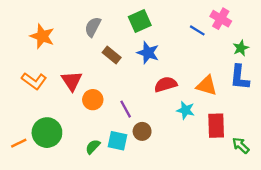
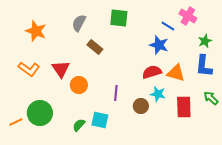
green square: (140, 21) -> (119, 18), turned 30
blue star: (148, 53) -> (159, 45), moved
red semicircle: (166, 84) -> (152, 72), moved
purple line: (126, 109) -> (116, 93), moved, turned 35
brown circle: (142, 131) -> (141, 106), moved
green arrow: (241, 145) -> (211, 98), moved

